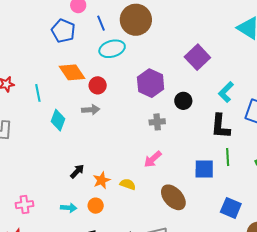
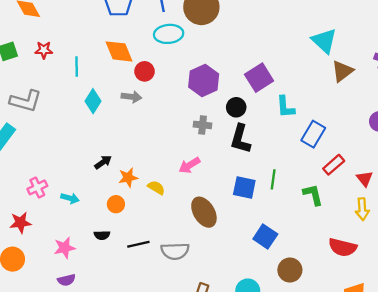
purple square: (197, 57) -> (259, 78), moved
cyan L-shape: (226, 92) -> (285, 107), turned -60
black L-shape: (220, 126) -> (240, 139), moved
pink cross: (25, 205) -> (37, 187), turned -30
cyan arrow: (69, 208) -> (70, 198), moved

